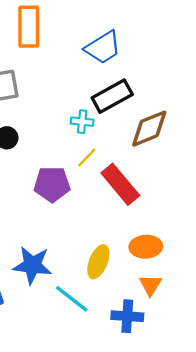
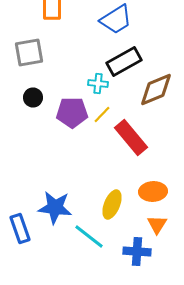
purple pentagon: (52, 184) -> (72, 112), moved

